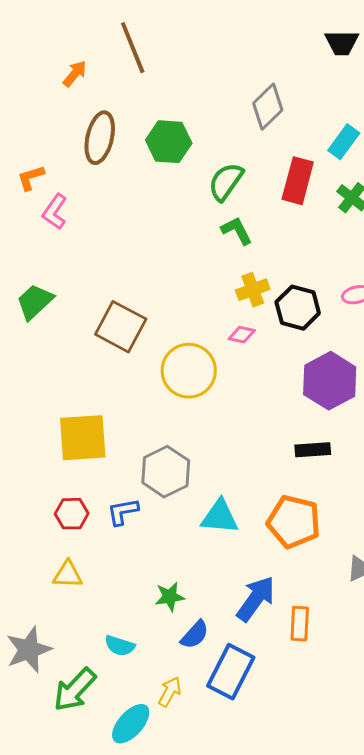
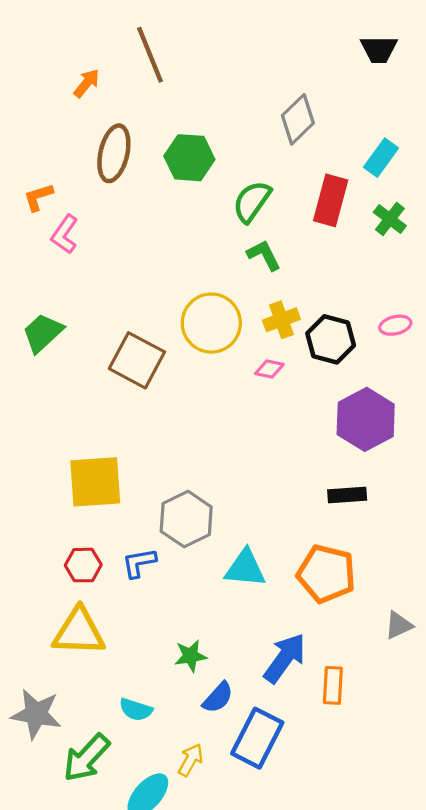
yellow circle: (189, 371) -> (211, 323), moved
yellow triangle: (68, 575) -> (79, 632), size x1.6
gray star: (29, 650) -> (36, 714), turned 30

